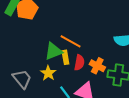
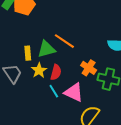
yellow rectangle: (65, 57) -> (28, 53), moved
red semicircle: (79, 63) -> (56, 72), moved

